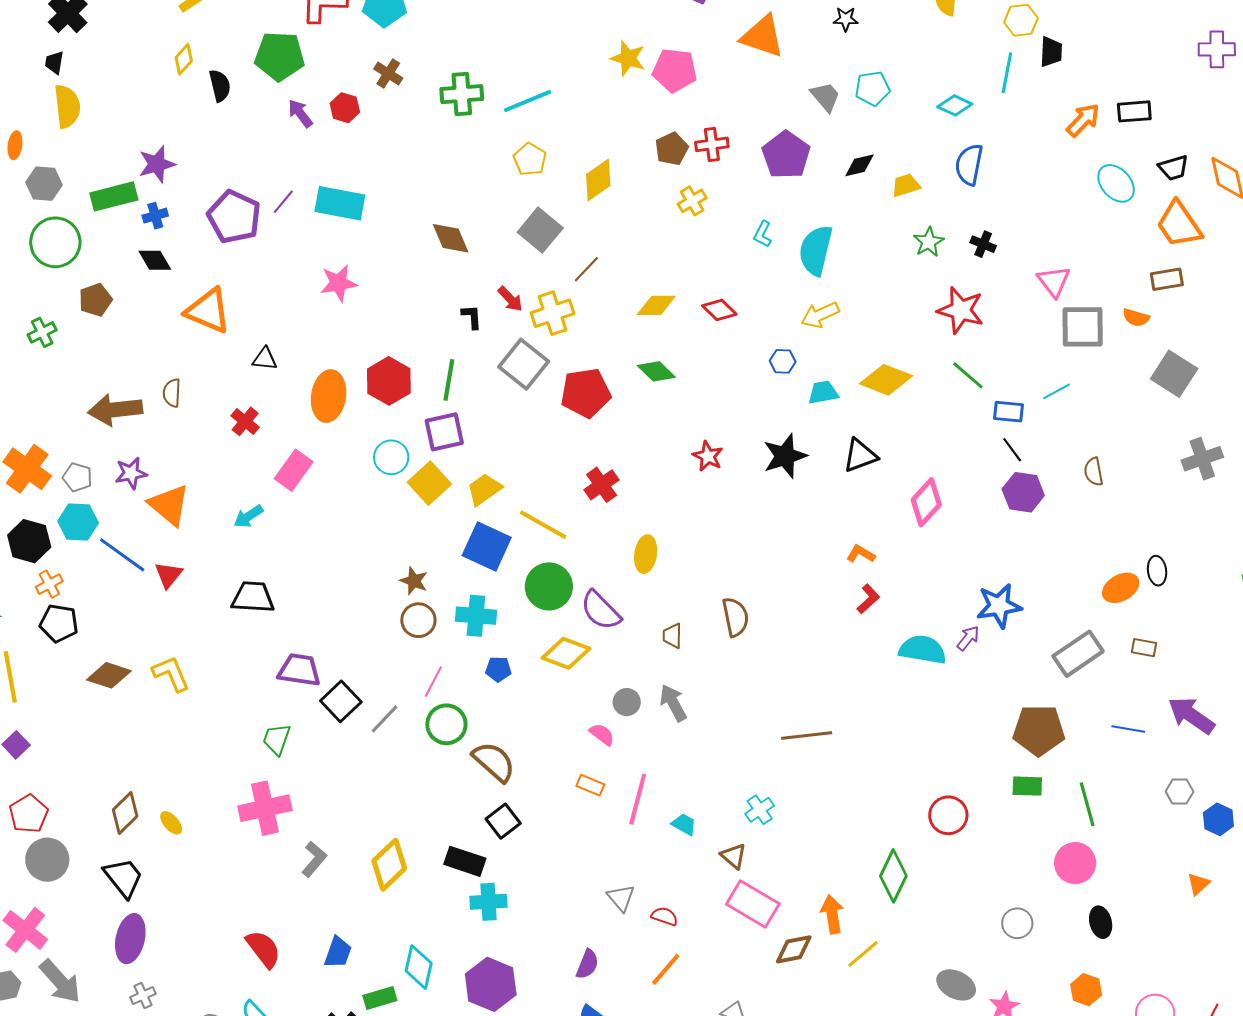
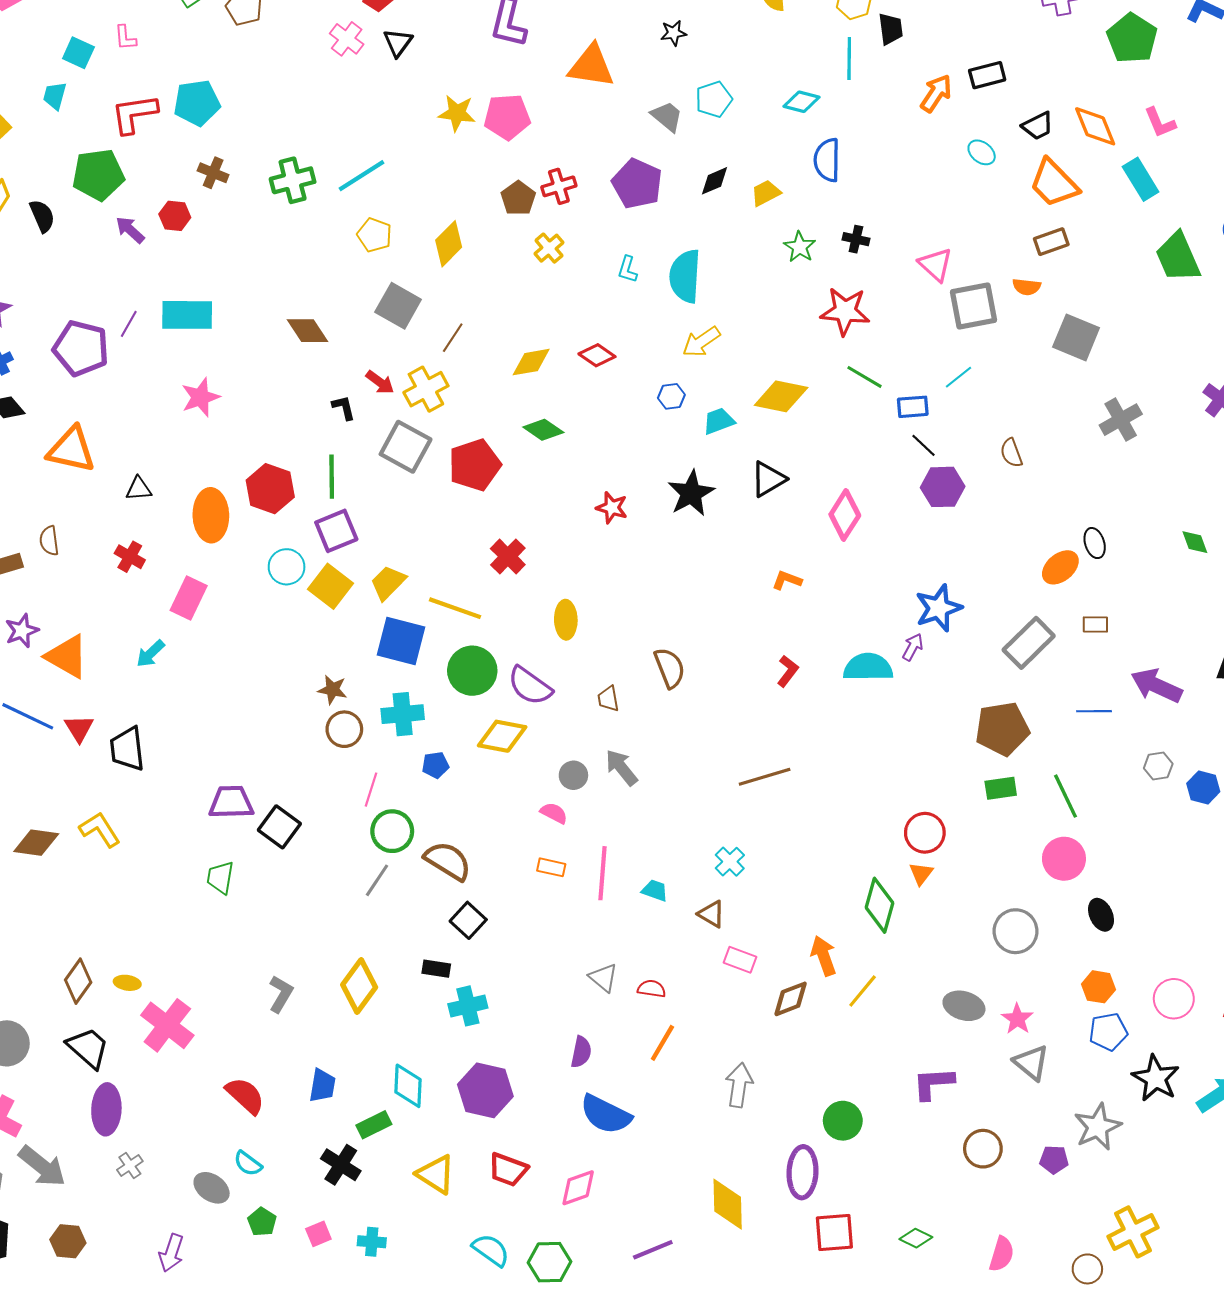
cyan ellipse: (1116, 183) -> (982, 152), size x0.7
black trapezoid: (253, 597) -> (127, 749), moved, turned -90
red L-shape: (868, 599) -> (788, 671), moved
gray line: (384, 719) -> (377, 880), moved
pink cross: (265, 808) -> (167, 1025), moved, turned -30
yellow ellipse: (171, 823) -> (127, 983), turned -30
black rectangle: (465, 861) -> (436, 969), size x0.7
orange triangle: (1198, 884) -> (921, 874), moved
pink rectangle: (753, 904) -> (740, 960), size x0.6
gray circle: (1017, 923) -> (1016, 931), size x1.4

